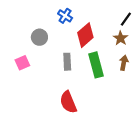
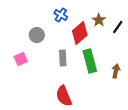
black line: (126, 19) -> (118, 27), moved
brown star: (121, 38) -> (99, 20), moved
brown arrow: (124, 63) -> (116, 71), moved

